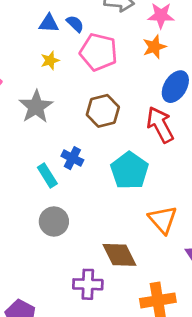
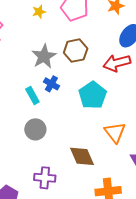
gray star: (36, 107) -> (44, 56), moved
red arrow: (160, 125) -> (117, 63), turned -80
purple cross: (88, 284) -> (45, 178), moved

